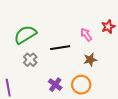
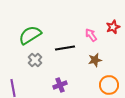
purple cross: (55, 85) -> (60, 85), turned 32
orange circle: (81, 85) -> (109, 85), moved

